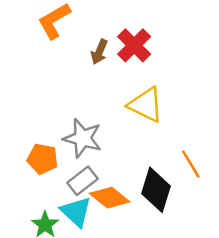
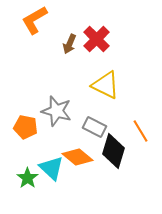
gray rectangle: (83, 181) -> (94, 127), moved, turned 65

